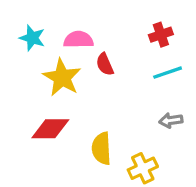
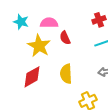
red diamond: (50, 129) -> (32, 77), turned -30
yellow semicircle: (102, 148) -> (66, 74), moved

